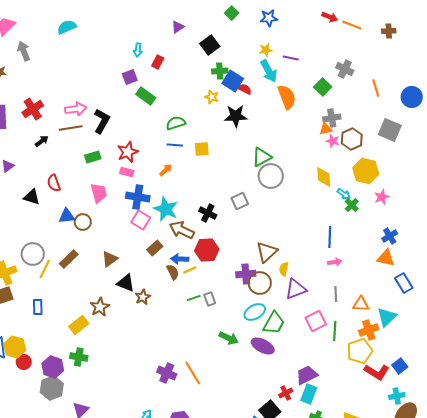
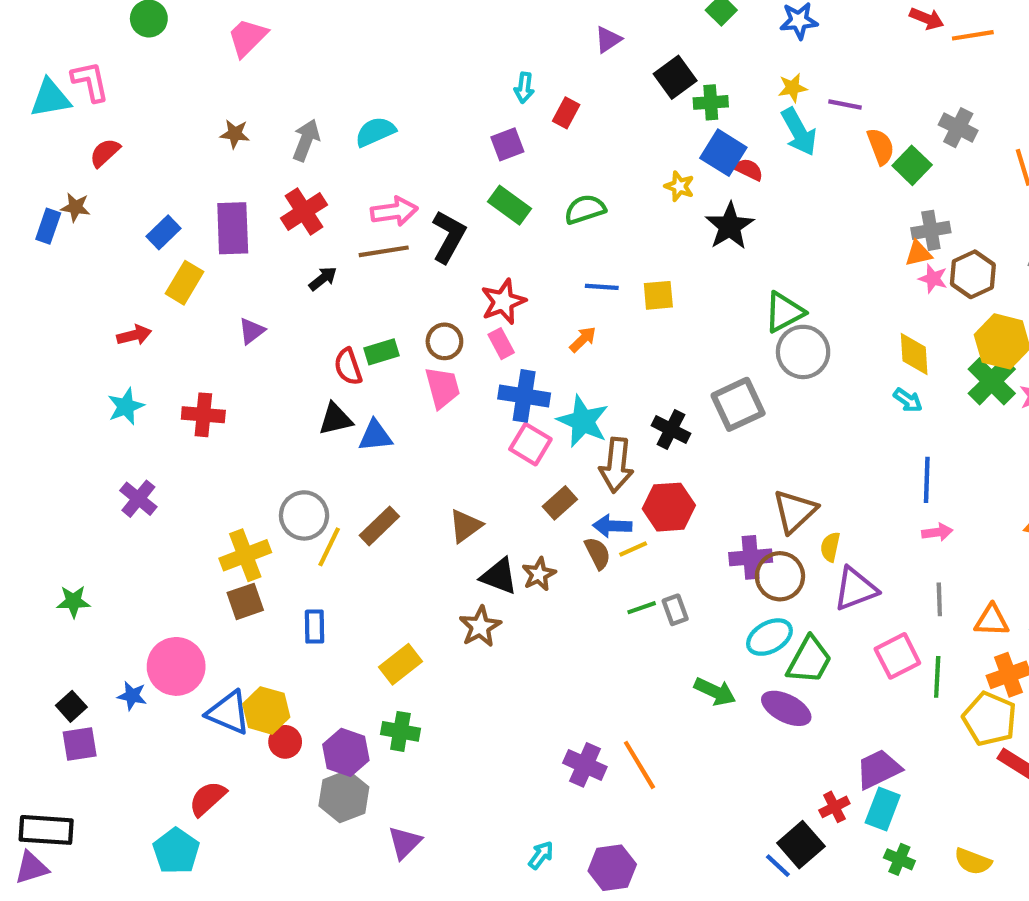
orange line: (352, 25) -> (973, 35), turned -30
cyan semicircle: (67, 27) -> (375, 132), moved
gray arrow: (24, 51) -> (306, 140), moved, turned 42
green cross: (220, 71) -> (711, 102), moved
green rectangle: (146, 96) -> (509, 205), moved
orange semicircle: (287, 97) -> (881, 146), moved, size x0.7
black star: (236, 116) -> (730, 226), turned -30
green semicircle: (176, 123) -> (585, 209), moved
green rectangle: (93, 157) -> (382, 352), moved
pink rectangle: (127, 172) -> (501, 344), turned 48
cyan arrow: (344, 194) -> (908, 400), moved
black triangle: (32, 197) -> (335, 419), moved, turned -30
gray square: (240, 201) -> (738, 404), size x1.4
green cross: (352, 205) -> (992, 381), moved, size x1.6
brown circle: (83, 222) -> (444, 341), moved
brown arrow: (182, 230) -> (616, 465), turned -110
brown star: (143, 297) -> (539, 574), moved
brown star: (100, 307) -> (480, 627), moved
yellow pentagon: (360, 351) -> (990, 719), turned -30

